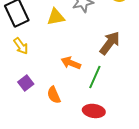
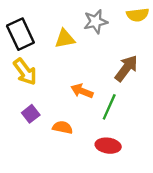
yellow arrow: (21, 46) -> (25, 72), size x1.4
orange semicircle: (54, 95) -> (63, 127), turned 126

